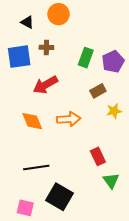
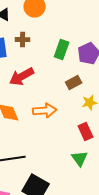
red rectangle: (98, 156) -> (86, 132), moved
green triangle: (111, 181) -> (80, 159), moved

